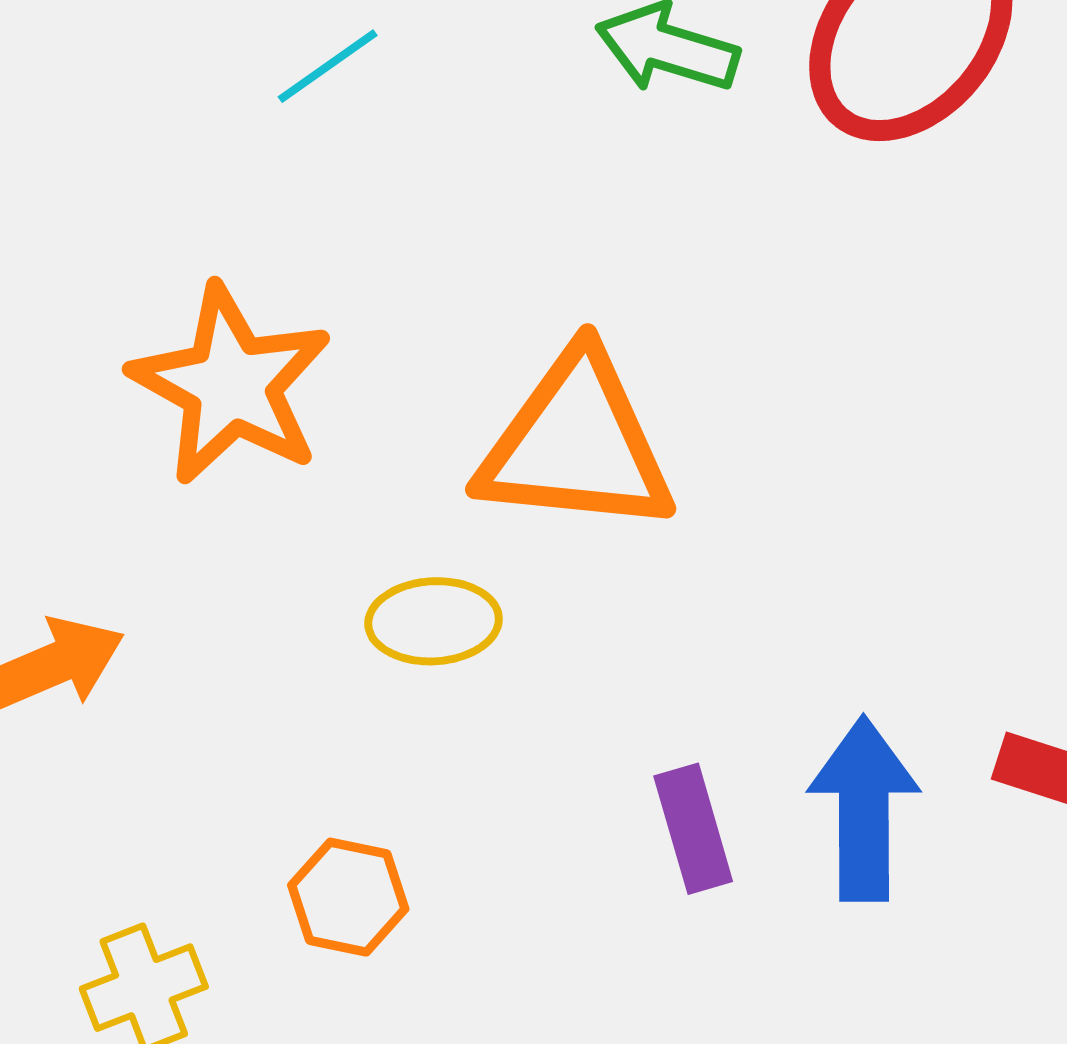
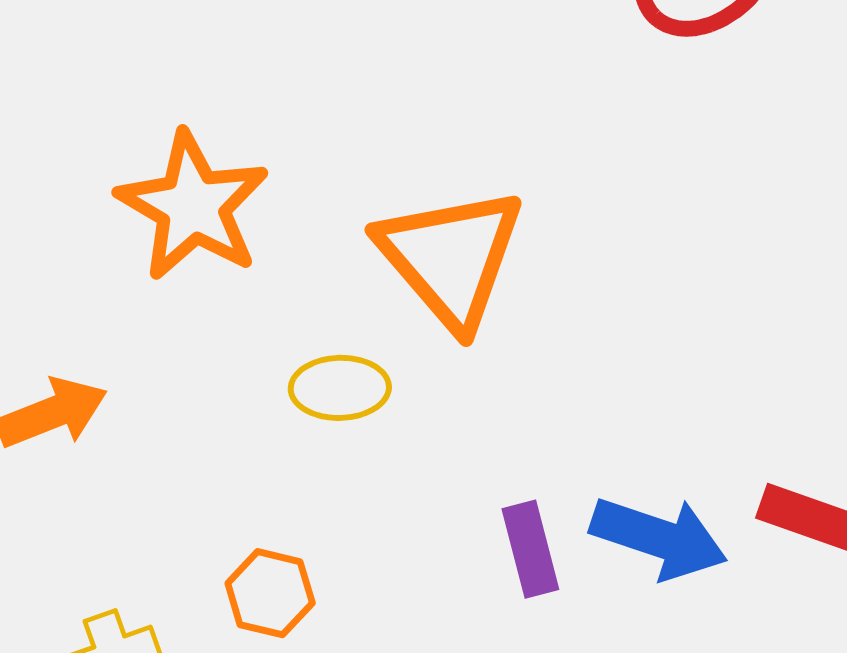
orange triangle: (576, 444) -> (451, 258), turned 42
blue arrow: (864, 809) -> (659, 538), turned 107

